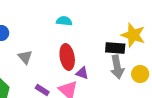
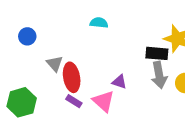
red ellipse: (67, 57) -> (72, 77), moved

